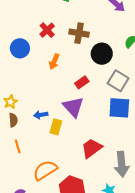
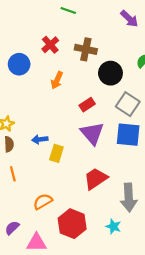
purple triangle: (73, 107) -> (92, 133), moved
orange semicircle: (45, 170) -> (43, 202), size x0.7

